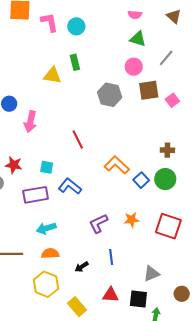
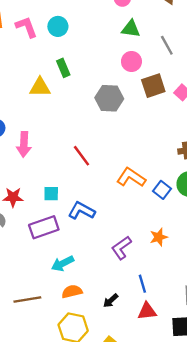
gray line: (166, 58) -> (167, 45), turned -60
red triangle: (111, 295) -> (147, 311), moved

